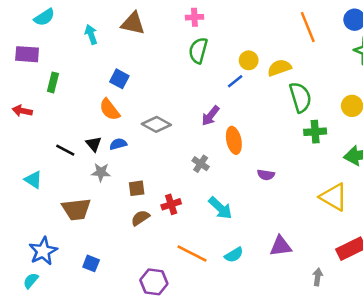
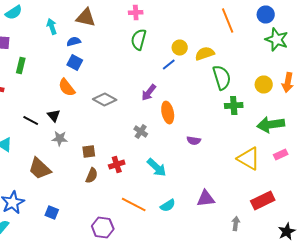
blue semicircle: (118, 144) -> (74, 42), moved
brown trapezoid: (76, 209) -> (40, 168), turned 50
brown semicircle: (140, 218) -> (92, 176), turned 147

